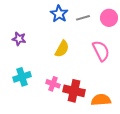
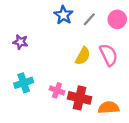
gray line: (83, 18) -> (89, 19), turned -32
yellow semicircle: (62, 49) -> (83, 56), moved

